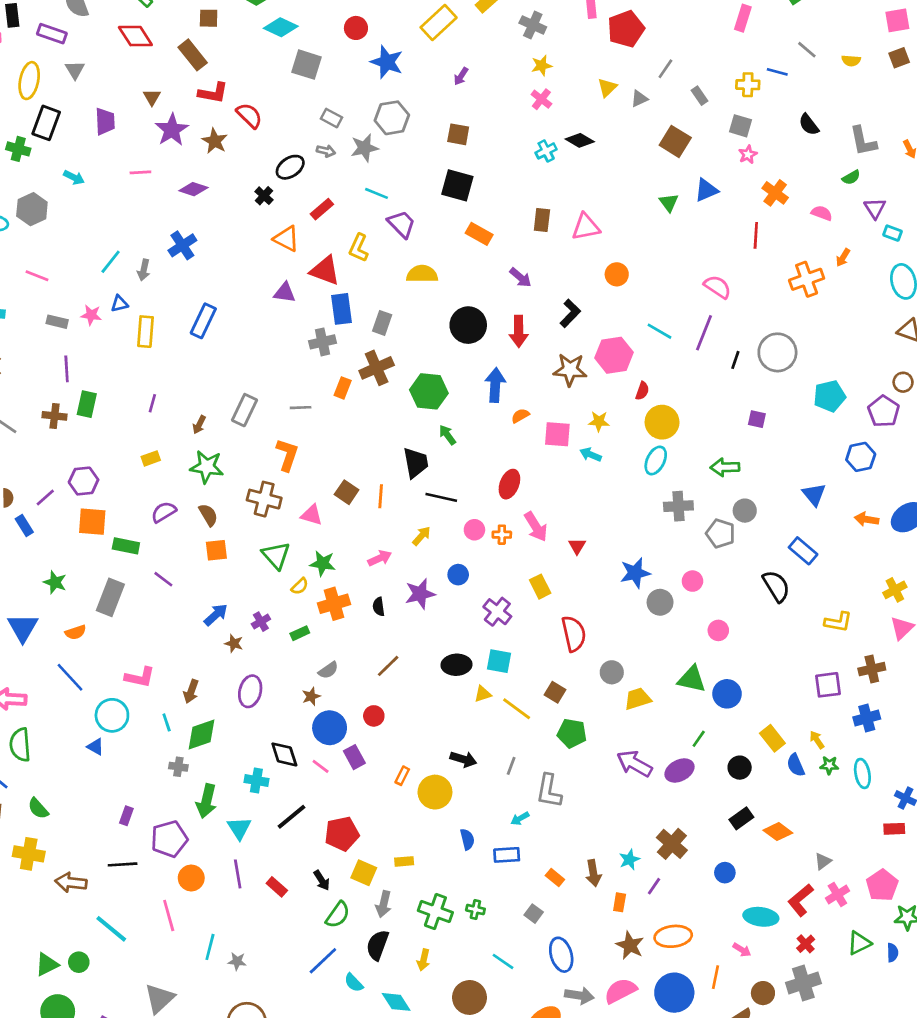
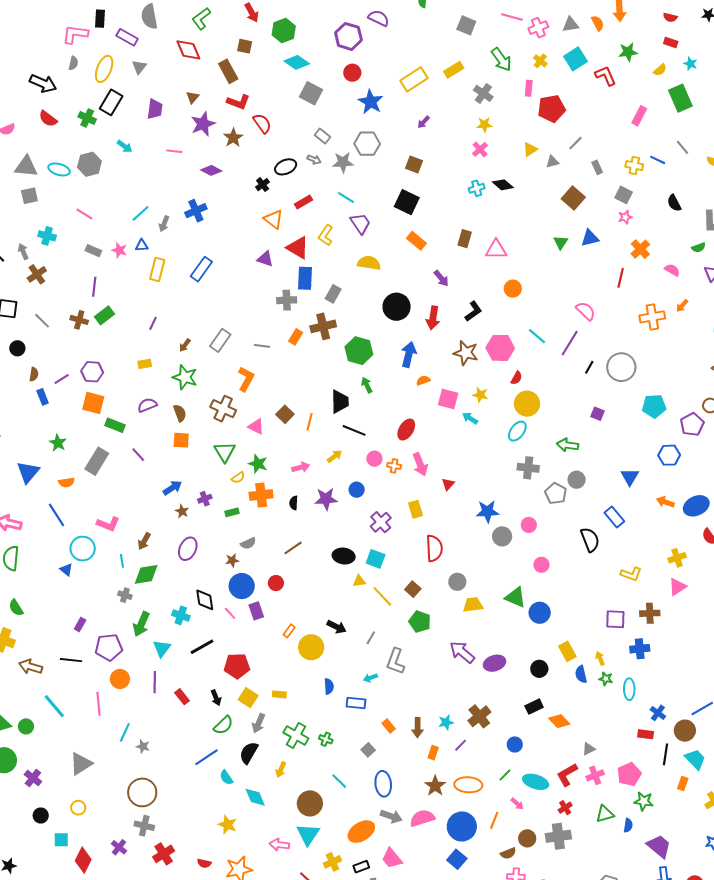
green rectangle: (87, 404) -> (104, 315), turned 30
green line: (699, 739) -> (505, 775), moved

